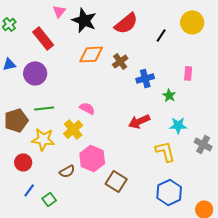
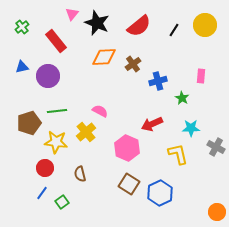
black line: (161, 35) -> (174, 30), moved
pink hexagon: (92, 158) -> (127, 148), moved
red circle: (23, 162) -> (45, 168), moved
brown semicircle: (67, 171) -> (80, 174), turned 105
blue hexagon: (169, 192) -> (160, 193), moved

